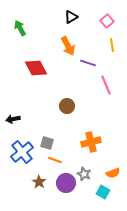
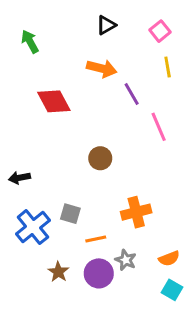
orange arrow: (68, 46) -> (102, 68), turned -48
purple line: (88, 63) -> (132, 94), turned 42
orange line: (55, 160) -> (96, 239), moved, turned -32
cyan square: (103, 192) -> (172, 290), moved

